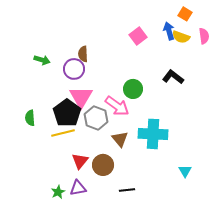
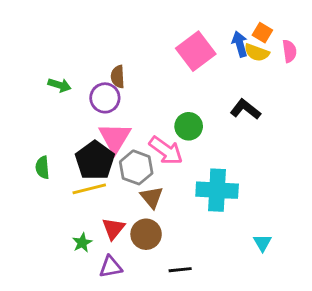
orange square: (185, 14) -> (262, 33), moved
pink square: (138, 36) -> (196, 51), size x1.5
brown triangle: (120, 139) -> (152, 197), moved
green star: (58, 192) -> (82, 243), moved

